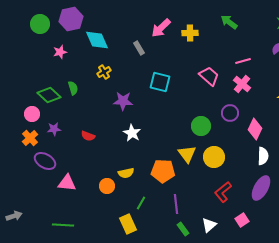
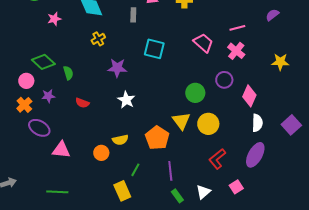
gray rectangle: (139, 48) -> (133, 15), turned 32
green semicircle: (73, 88) -> (68, 73), moved
orange pentagon: (163, 171) -> (157, 138), turned 30

